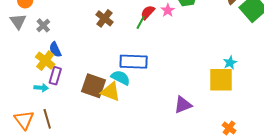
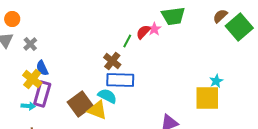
red semicircle: (148, 12) -> (143, 32), moved
brown cross: (104, 18) -> (112, 61), moved
purple rectangle: (55, 76) -> (42, 94), size x1.4
brown square: (93, 86) -> (80, 104), turned 35

